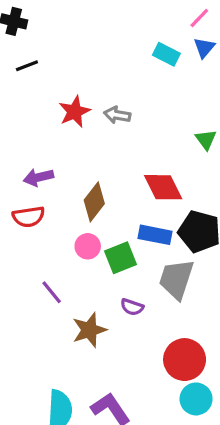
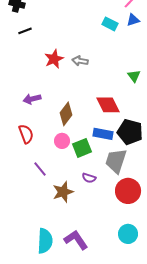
blue triangle: (204, 48) -> (133, 20), turned 32
red semicircle: (29, 217) -> (26, 134), moved, turned -102
red circle: (185, 360) -> (128, 191), moved

